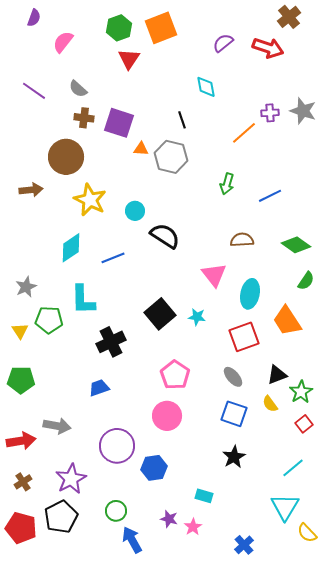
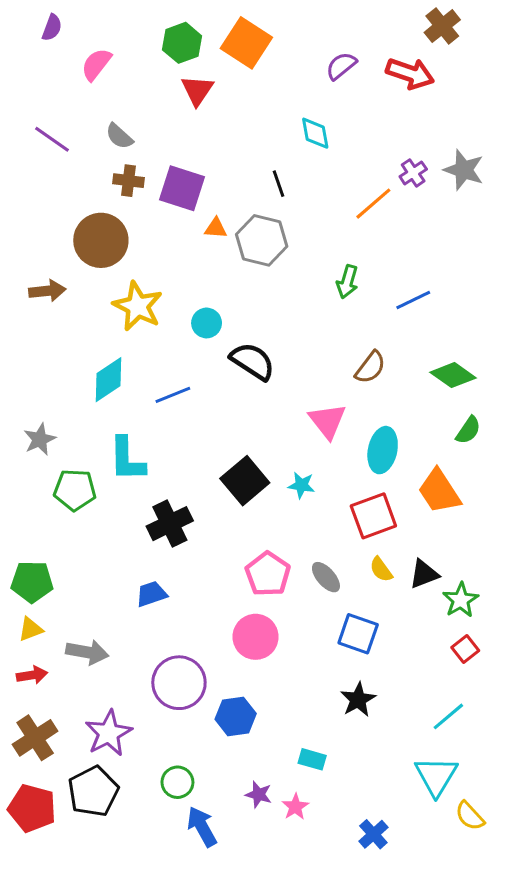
orange square: (161, 28) -> (246, 43), turned -36
purple cross: (270, 113) -> (413, 173), turned -30
brown semicircle: (242, 240) -> (370, 367), turned 130
yellow triangle: (20, 331) -> (31, 629), moved, turned 42
gray ellipse: (233, 377) -> (326, 577), moved
yellow semicircle: (270, 404) -> (381, 569), moved
red arrow: (21, 441) -> (32, 675), size x0.7
brown cross: (23, 482) -> (35, 738), size x1.6

